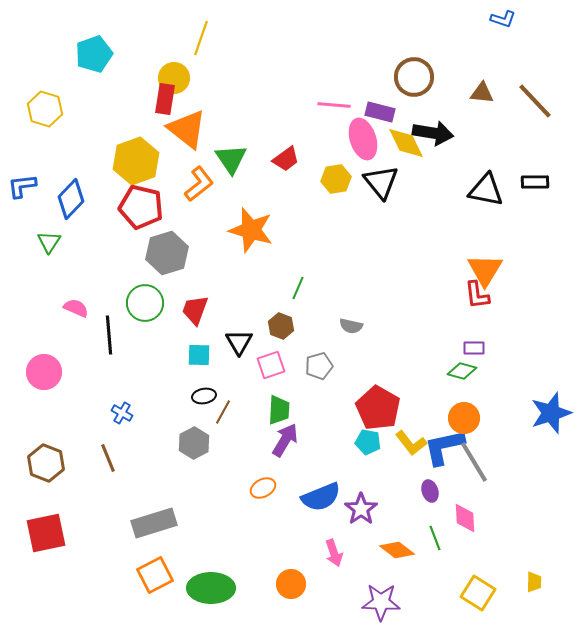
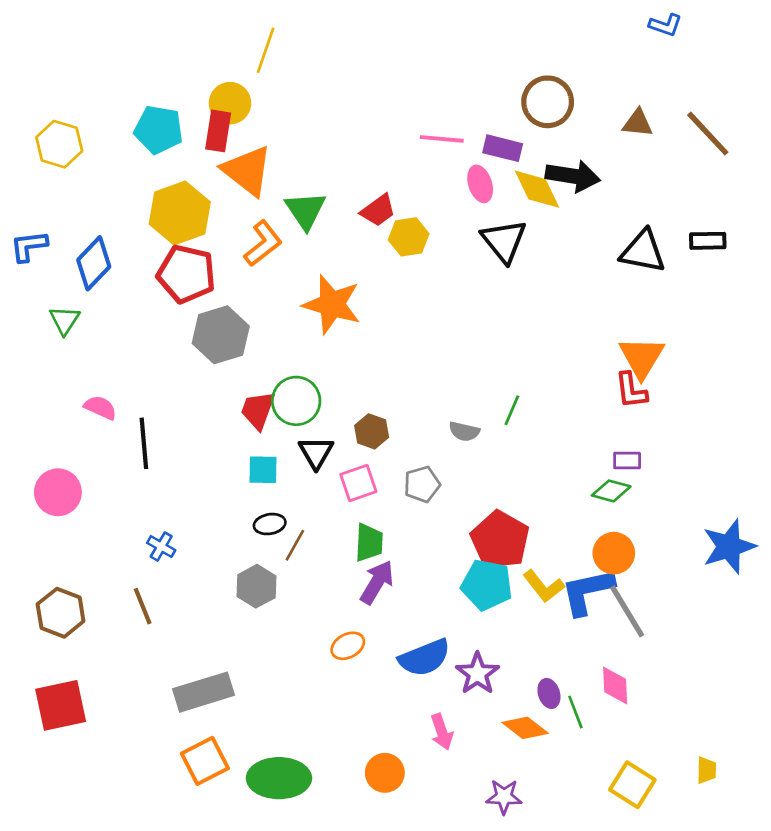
cyan pentagon: (94, 54) -> (159, 130), moved, turned 30
pink ellipse: (363, 139) -> (480, 184), size x0.7
yellow hexagon: (336, 179) -> (409, 237), moved
green line: (298, 288) -> (512, 410), moved
green circle: (145, 303) -> (296, 401), moved
cyan pentagon: (368, 442) -> (487, 585), size x1.5
purple ellipse: (430, 491) -> (549, 693), moved
purple star: (381, 602) -> (504, 797), size x0.7

